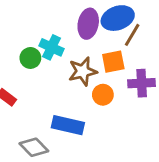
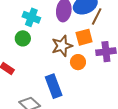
cyan cross: (52, 47) -> (31, 17), moved
blue rectangle: (68, 125) -> (54, 86), turned 60

